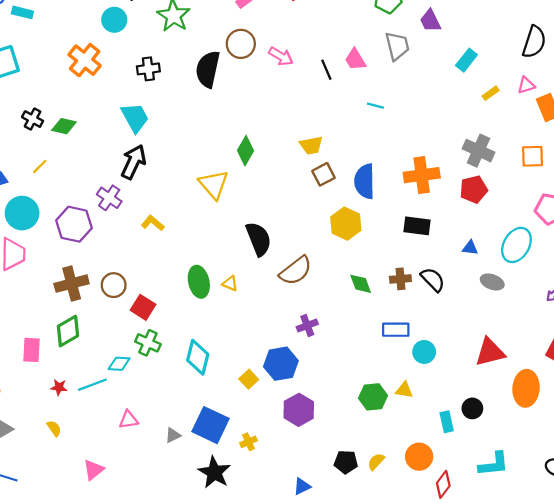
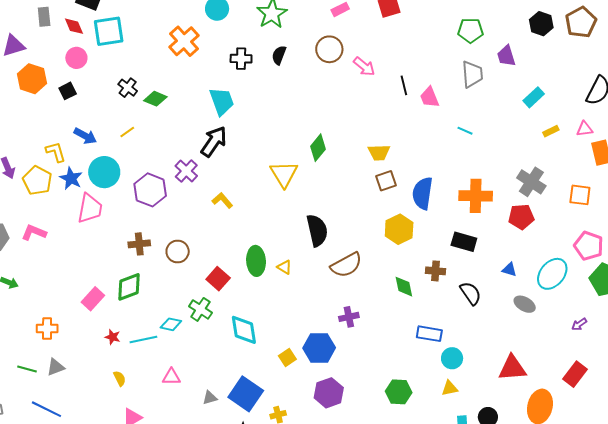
pink trapezoid: (355, 60) -> (429, 97), moved
black semicircle: (208, 69) -> (279, 55), moved, size x0.6
cyan line: (375, 106) -> (465, 131), moved
brown cross: (400, 279) -> (435, 271), moved
brown cross: (72, 284) -> (139, 244), size x0.7
red square: (143, 307) -> (218, 279), moved
pink rectangle: (31, 350) -> (93, 299), turned 30
cyan diamond: (198, 357) -> (244, 330), turned -32
yellow triangle: (404, 390) -> (450, 388), moved, turned -30
yellow semicircle: (54, 428) -> (120, 378), moved

